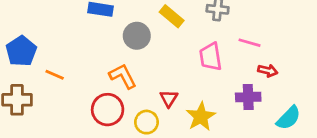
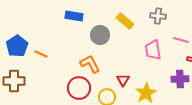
orange line: (55, 75) -> (41, 54), moved

